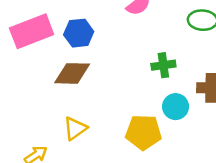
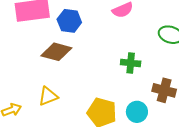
cyan circle: (176, 107) -> (137, 112), moved

